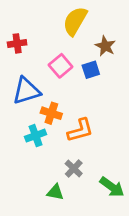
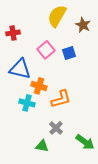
brown star: (105, 46) -> (83, 25), moved
blue triangle: (26, 91) -> (20, 69), turned 30
cyan cross: (36, 136) -> (27, 103), turned 35

